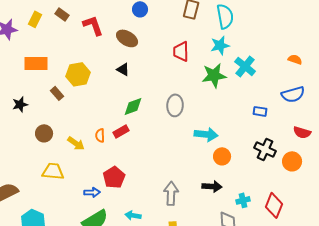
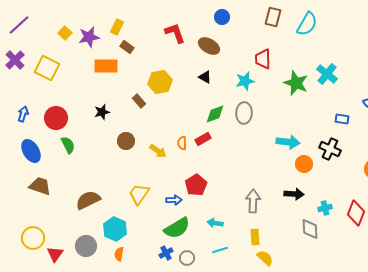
brown rectangle: (62, 14) -> (127, 47), moved
cyan semicircle: (225, 16) -> (307, 24), turned 40
cyan star: (220, 45) -> (245, 81), moved
orange rectangle: (36, 63) -> (106, 66), moved
green star: (214, 75) -> (296, 83), turned 30
gray ellipse: (175, 105) -> (244, 113), moved
black cross: (265, 149) -> (330, 149), moved
yellow trapezoid: (53, 171) -> (139, 194), moved, turned -60

